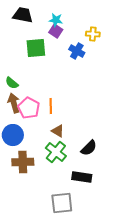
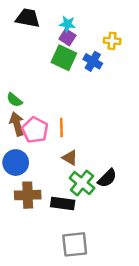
green square: (36, 48) -> (64, 58), moved, turned 30
green cross: (56, 152) -> (82, 183), moved
black rectangle: (82, 177) -> (63, 203), moved

